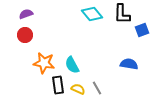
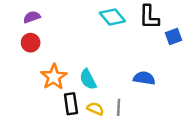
orange star: (44, 63) -> (54, 77), turned 30
blue semicircle: (129, 64) -> (144, 78), moved
gray line: (97, 88) -> (119, 107), turned 32

